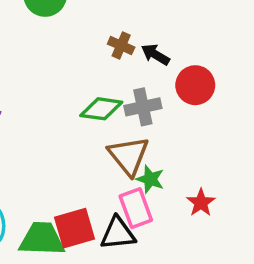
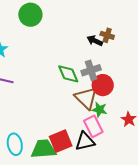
brown cross: (121, 46) -> (107, 35), moved
red circle: (195, 85) -> (103, 85), moved
green diamond: (101, 109) -> (68, 74), turned 65

